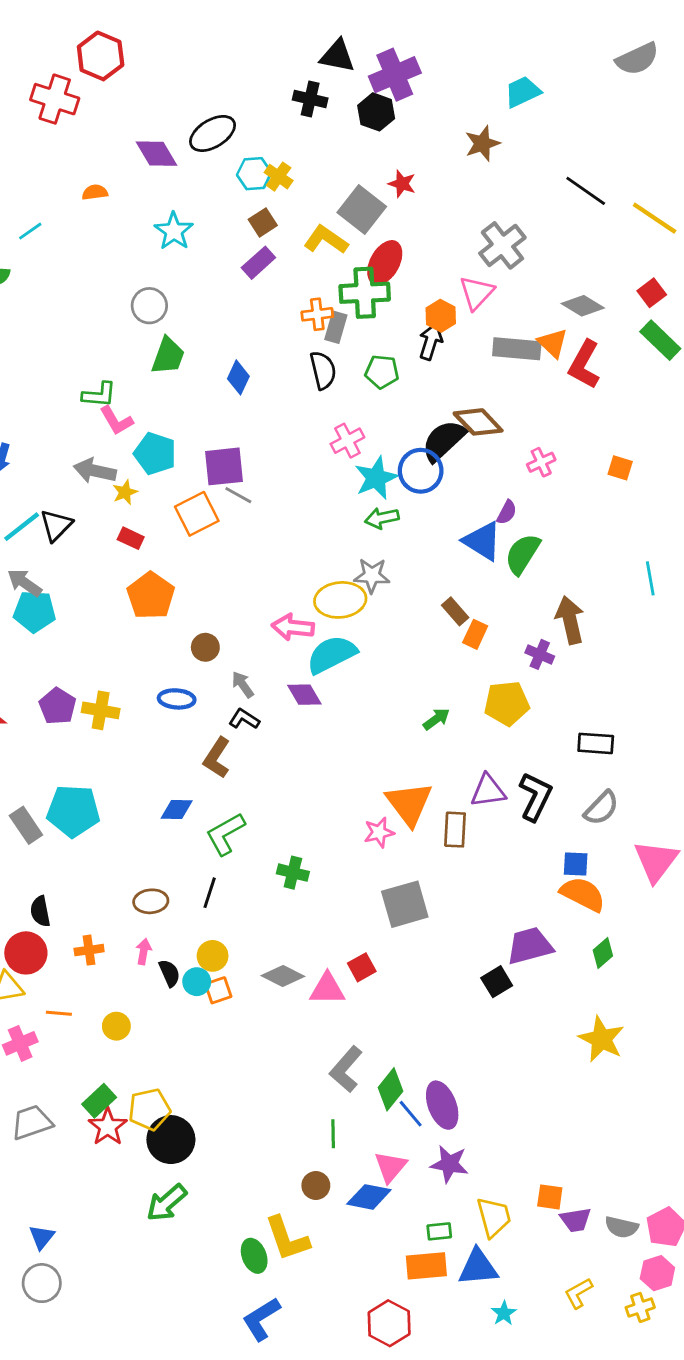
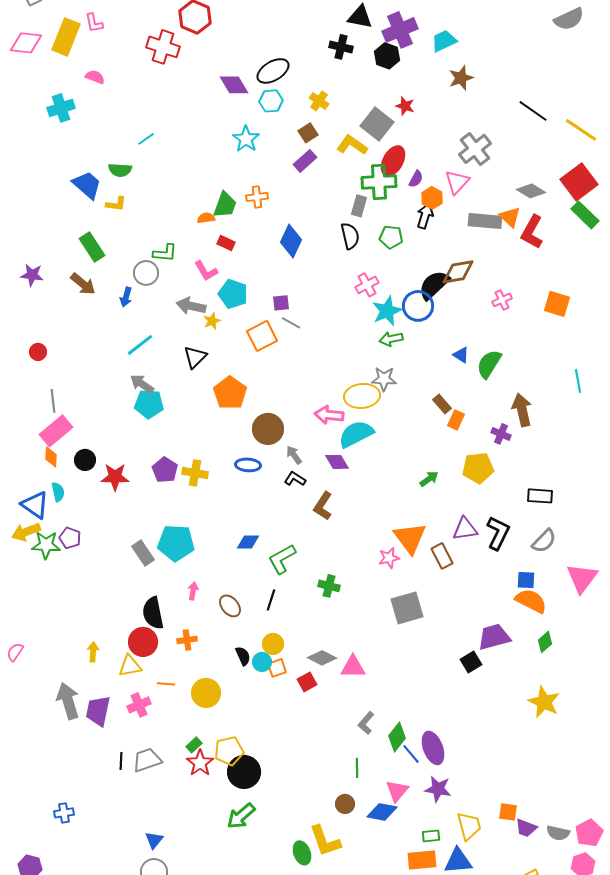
cyan trapezoid: (523, 92) -> (444, 41), moved
cyan hexagon: (254, 174) -> (271, 101), moved
orange semicircle: (95, 192) -> (206, 218), moved
red square: (652, 293) -> (579, 182), size x1.8
gray circle: (149, 306) -> (146, 273), moved
orange cross: (317, 314) -> (257, 197), moved
green trapezoid: (168, 356) -> (225, 205), moved
blue diamond: (238, 377) -> (291, 241), size x1.4
green L-shape: (99, 395) -> (165, 253), moved
brown diamond: (478, 422) -> (458, 272), turned -56
purple square: (224, 466) -> (281, 303), size x0.6
orange square: (620, 468) -> (557, 304), size x1.5
purple semicircle: (507, 512) -> (416, 179), moved
black triangle: (56, 525) -> (195, 357), moved
red rectangle: (131, 538) -> (226, 243), moved
blue triangle: (482, 541) -> (461, 355), size x0.6
brown circle: (205, 647) -> (268, 429), size x1.6
brown L-shape: (217, 758) -> (323, 506), moved
brown rectangle: (455, 830) -> (442, 556), turned -30
brown ellipse: (151, 901) -> (230, 606), turned 55
black semicircle: (40, 911) -> (153, 613), size x1.5
pink arrow: (144, 952) -> (193, 591), moved
red square: (362, 967) -> (307, 682), moved
yellow circle: (116, 1026) -> (206, 693), size x1.5
gray L-shape: (346, 1069) -> (366, 723), size x0.7
green rectangle: (99, 1101) -> (194, 745), size x0.7
purple trapezoid: (576, 1220) -> (526, 828), turned 30

